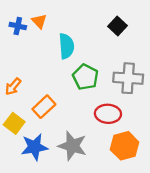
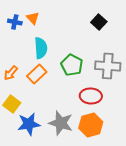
cyan semicircle: (66, 46) -> (41, 48), moved
orange rectangle: (44, 107) -> (37, 74), moved
orange hexagon: (125, 146) -> (91, 125), moved

